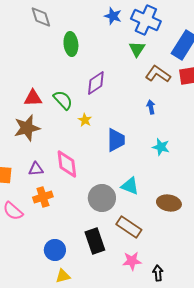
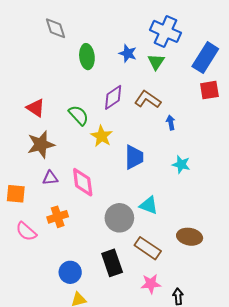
blue star: (113, 16) -> (128, 53), moved
brown L-shape: (158, 74) -> (148, 99), moved
red triangle: (33, 98) -> (36, 108), moved, turned 36
yellow star: (85, 120) -> (102, 136), size x1.5
purple triangle: (36, 169) -> (50, 178), moved
brown ellipse: (169, 203) -> (190, 237), moved

